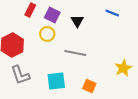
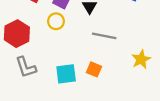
gray line: (75, 53) -> (104, 36), moved
orange square: (89, 86) -> (94, 69), moved

